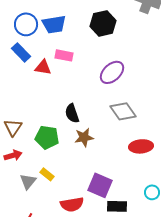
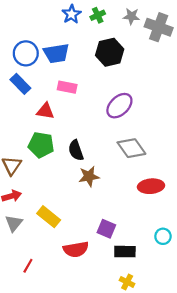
red triangle: (43, 67) -> (45, 111), moved
green pentagon: (47, 137) -> (41, 145), moved
yellow rectangle: (47, 174) -> (49, 217), size x1.5
gray triangle: (28, 181) -> (14, 223), moved
purple square: (100, 185) -> (106, 229), size x0.7

